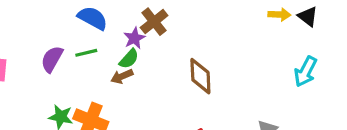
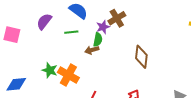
purple semicircle: (52, 59) -> (44, 22), moved
green semicircle: (129, 59) -> (98, 40), turned -40

